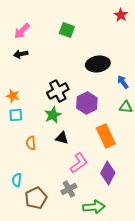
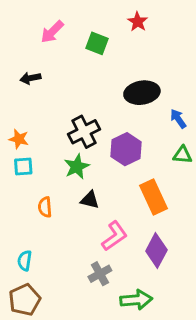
red star: (121, 15) -> (138, 22), moved
pink arrow: (22, 31) -> (52, 32), moved
brown pentagon: (36, 198) -> (25, 300), moved

